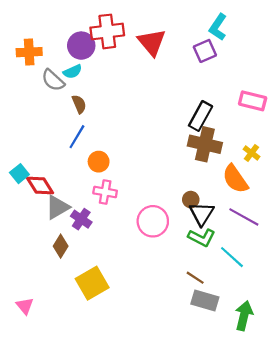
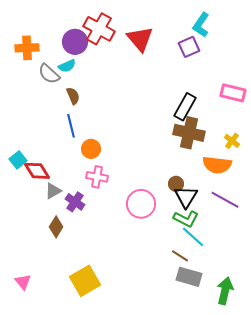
red cross: (107, 31) -> (99, 29), turned 36
blue line: (77, 137) -> (71, 126), turned -45
orange semicircle: (235, 179) -> (217, 165), turned -48
gray triangle: (57, 207) -> (53, 191), size x0.7
cyan line: (232, 257) -> (193, 237), moved
yellow square: (92, 283) -> (85, 281), moved

